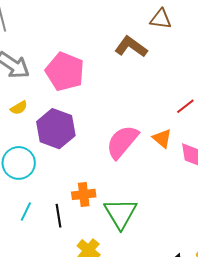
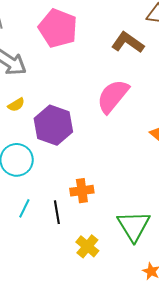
pink pentagon: (65, 72) -> (58, 28), moved
pink semicircle: (122, 142) -> (113, 96), moved
green triangle: (120, 213) -> (134, 226), moved

